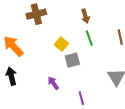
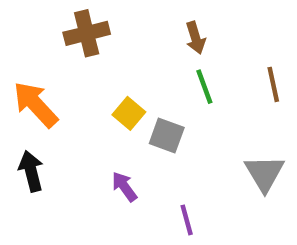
yellow square: (61, 44) -> (129, 113), moved
gray square: (72, 60) -> (167, 136), turned 35

